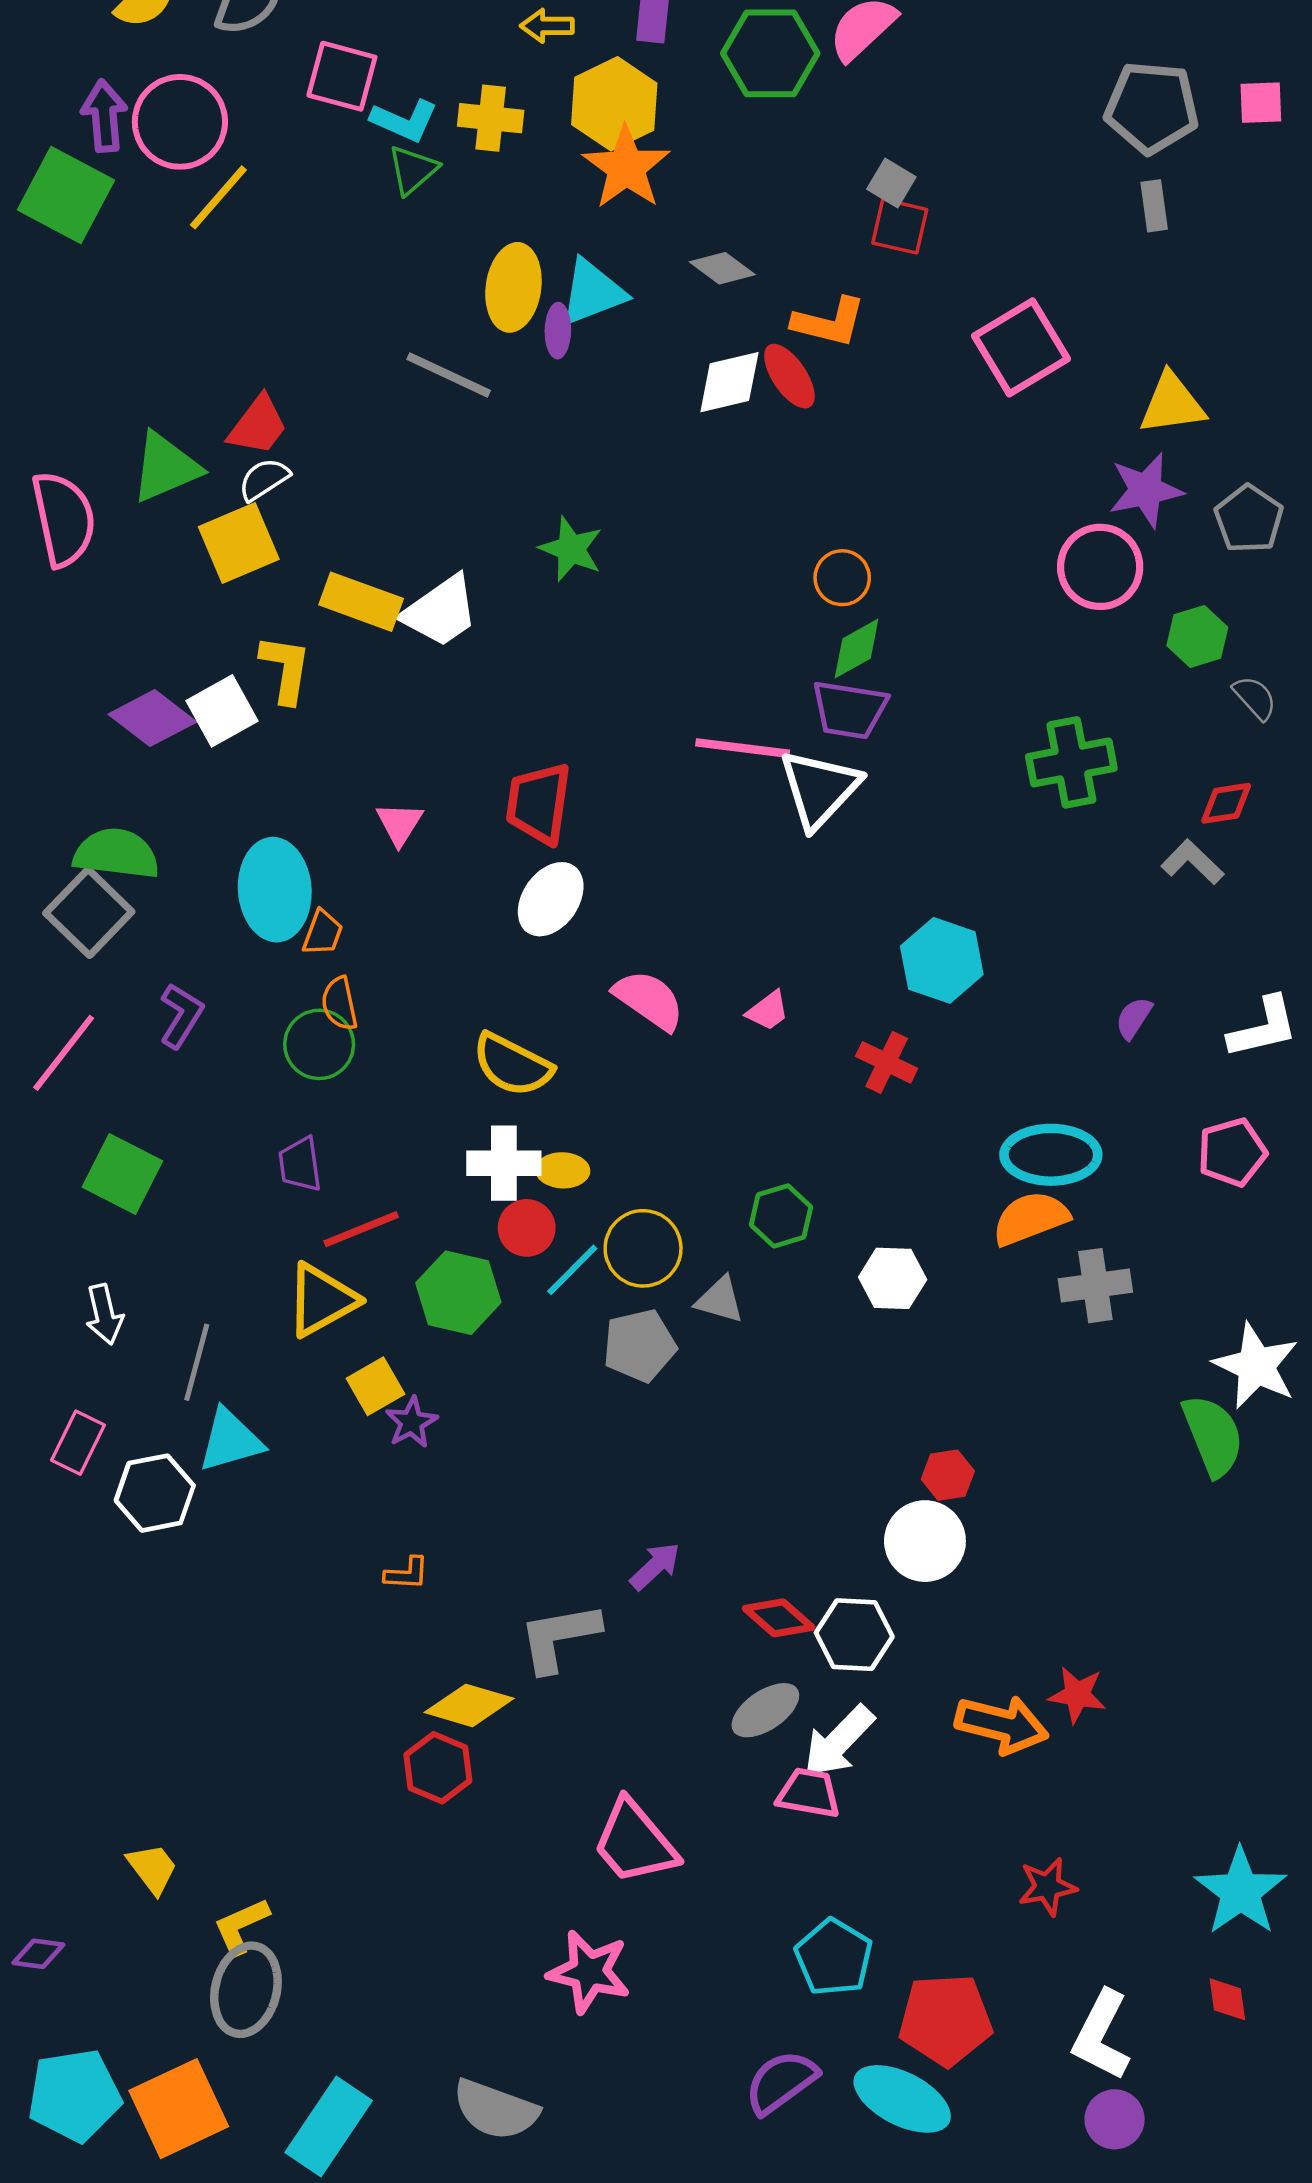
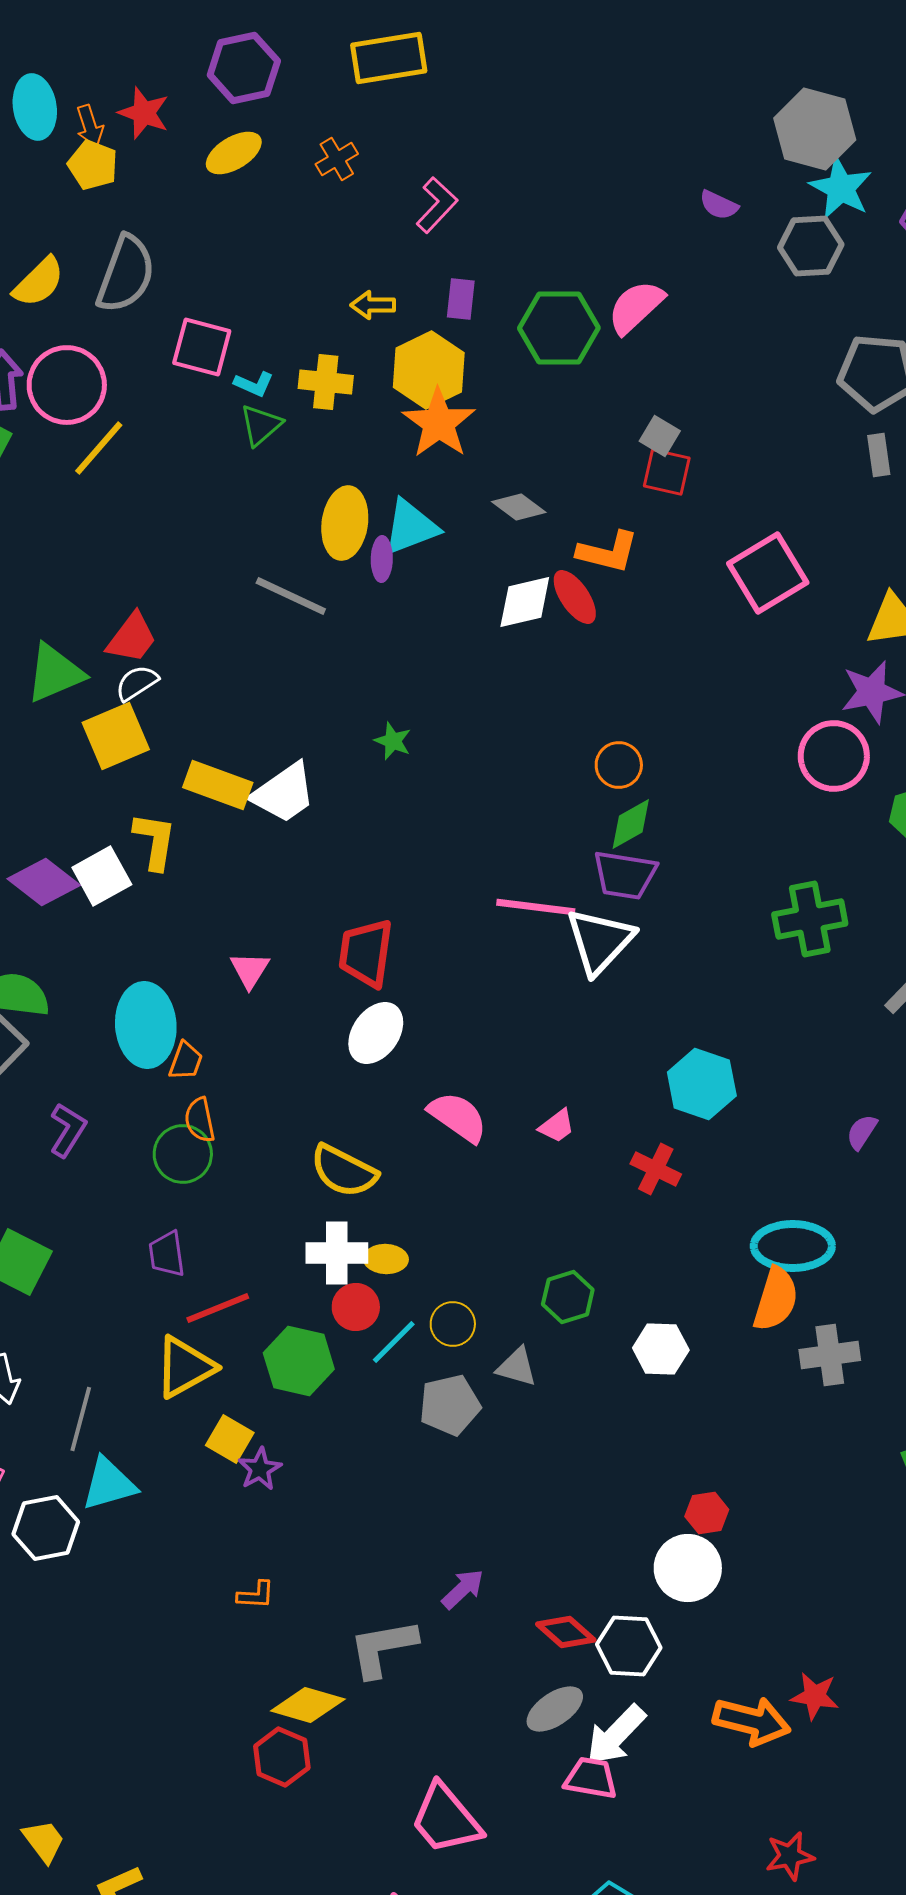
cyan L-shape: (404, 121) -> (254, 384), size x0.7
green star: (571, 549) -> (393, 741), size x0.7
orange semicircle: (1031, 1218) -> (776, 1299), turned 128
yellow circle: (643, 1248) -> (453, 1324), size x0.7
yellow square: (376, 1386) -> (230, 1439), turned -30

